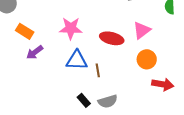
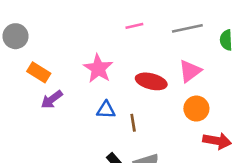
pink star: (71, 28) -> (98, 68), turned 30
blue triangle: (77, 60) -> (106, 110), size x0.7

